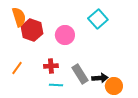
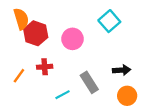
red cross: (51, 66) -> (45, 67), moved
black arrow: (100, 78) -> (122, 70), moved
cyan line: (56, 85) -> (62, 95), turned -32

